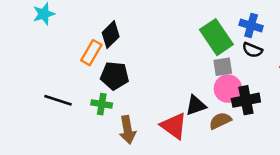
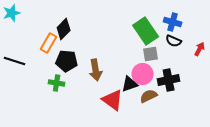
pink circle: (228, 89) -> (143, 74), moved
black line: (58, 100) -> (15, 61), moved
brown arrow: (127, 130) -> (96, 70), moved

